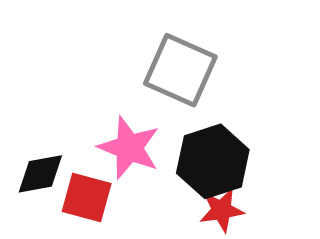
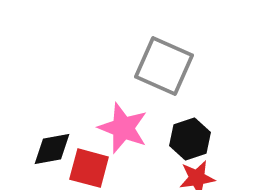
black hexagon: (213, 161) -> (190, 139), size x0.7

